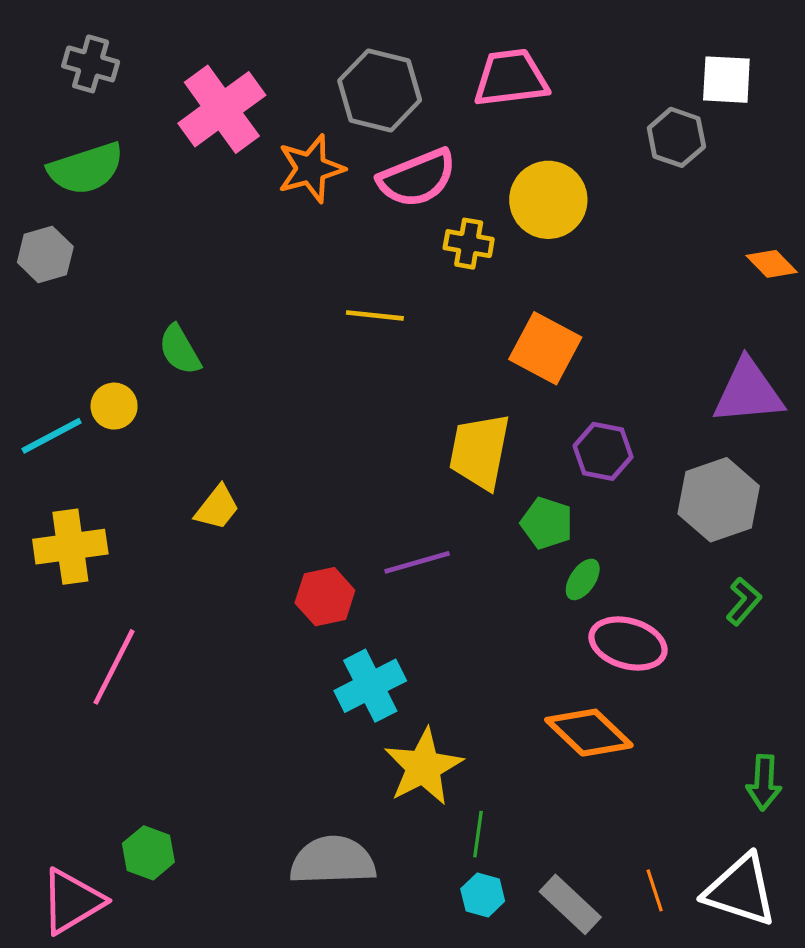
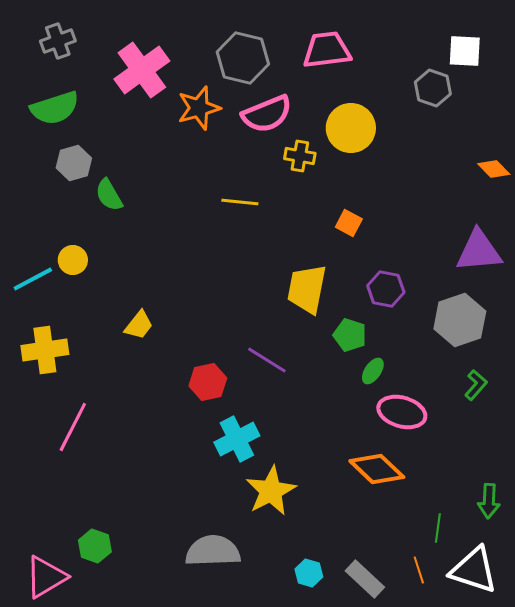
gray cross: (91, 64) -> (58, 41), turned -36
gray hexagon: (45, 255) -> (74, 163), moved
orange square: (545, 348) -> (349, 223), size x0.6
green semicircle: (180, 350) -> (109, 195), moved
purple line: (417, 562) -> (267, 360), turned 48
green line: (478, 834) -> (438, 528), moved

